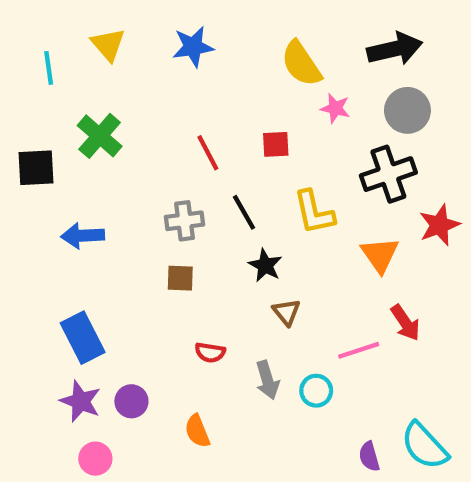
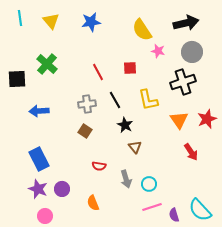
cyan line: (49, 68) -> (20, 18), moved
red star: (439, 225) -> (207, 119), moved
brown square: (180, 278) -> (85, 131), turned 32
pink line: (359, 350) -> (152, 207), moved

